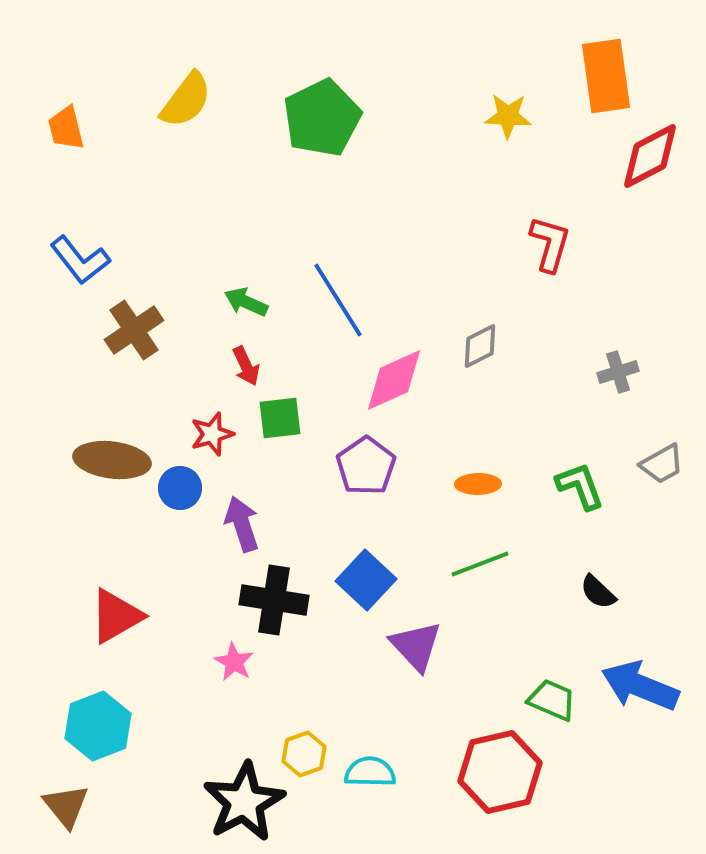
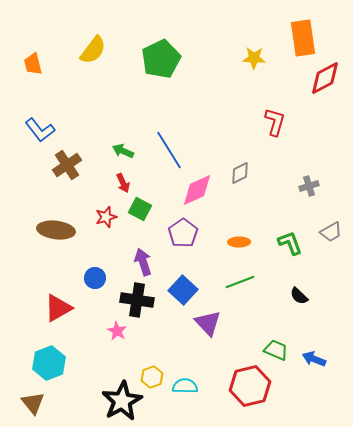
green square: (280, 418) -> (140, 209), turned 35
blue circle: (180, 488) -> (95, 278), moved
purple arrow: (242, 524) -> (143, 262), moved
blue arrow: (640, 686) -> (314, 359), moved, size x0.6

